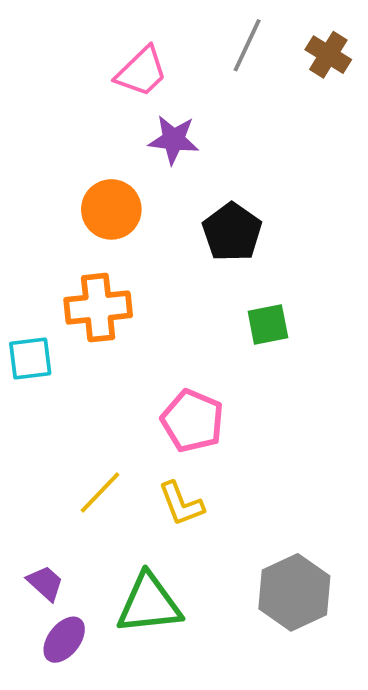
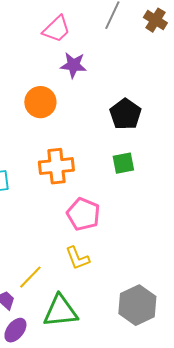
black pentagon: (232, 232) -> (125, 114), moved
orange cross: (98, 308) -> (56, 166), moved
yellow line: (100, 492) -> (30, 277), moved

